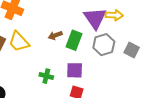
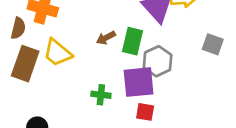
gray hexagon: (104, 45) -> (158, 61), moved
purple square: (75, 70) -> (139, 82), size x1.4

